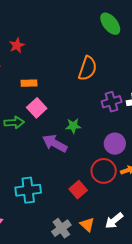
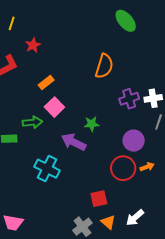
orange rectangle: (29, 83) -> (46, 82), turned -35
cyan cross: (28, 190) -> (47, 169), moved, turned 35
red square: (78, 190) -> (99, 199), moved, turned 30

